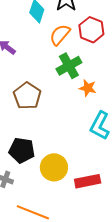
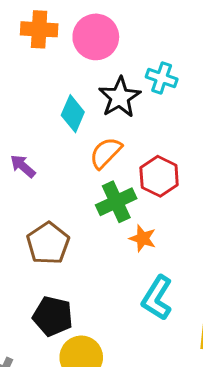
red hexagon: (91, 30) -> (159, 176), moved
black pentagon: (22, 150) -> (53, 316), moved

